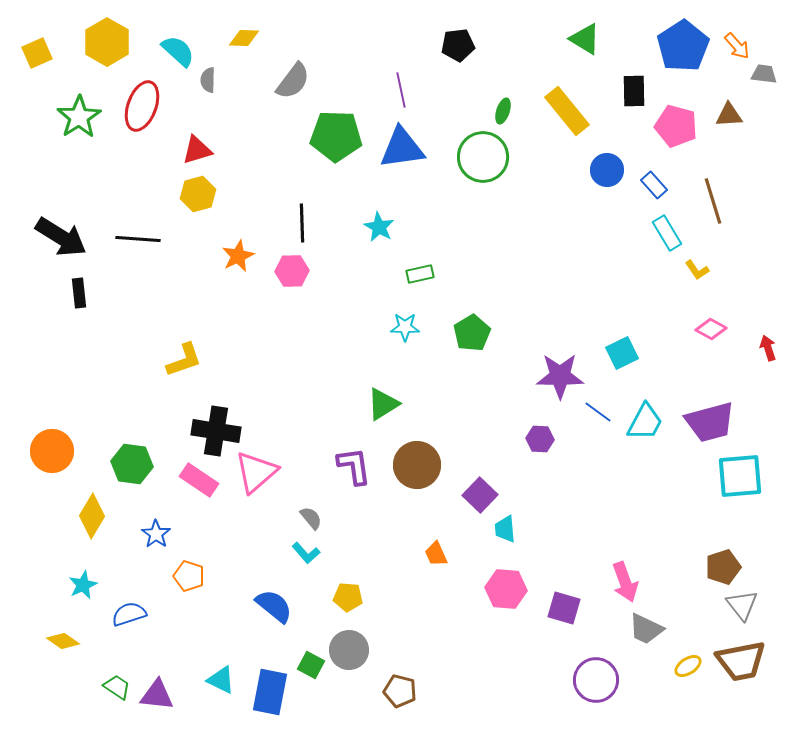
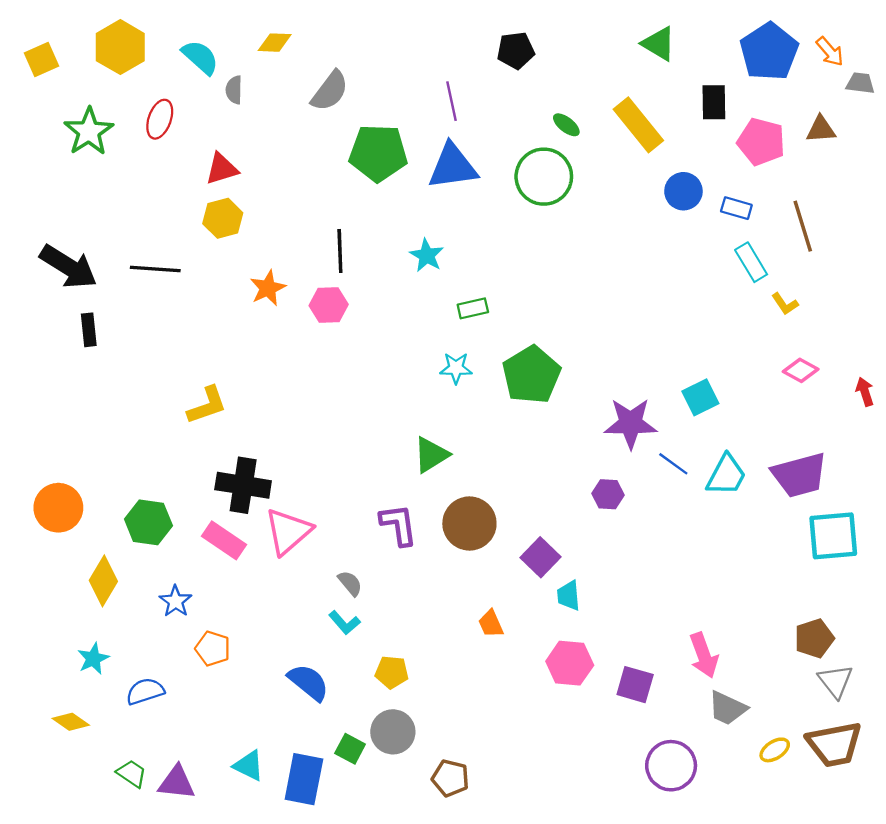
red ellipse: (142, 106) -> (160, 119), size x0.7
green ellipse: (503, 111) -> (566, 125), turned -70
blue rectangle: (654, 185) -> (736, 208), turned -32
green pentagon: (472, 333) -> (531, 375), size x1.4

